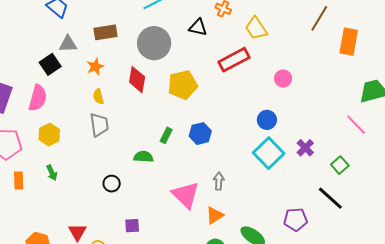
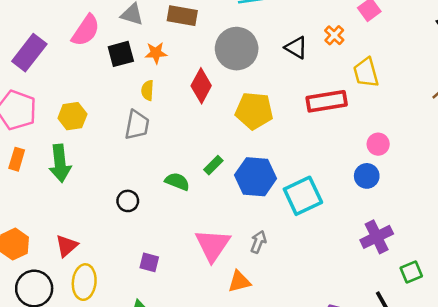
black square: (50, 64) -> (121, 54), moved
pink semicircle: (38, 98) -> (86, 30), moved
blue circle: (267, 120) -> (367, 176), moved
blue hexagon: (200, 134) -> (256, 177), size x1.4
purple cross: (305, 148) -> (377, 237), size x1.4
cyan square: (269, 153) -> (303, 196), moved
green arrow: (52, 173) -> (60, 163), size x1.8
purple square: (132, 226) -> (149, 262), moved

